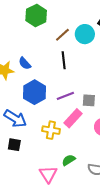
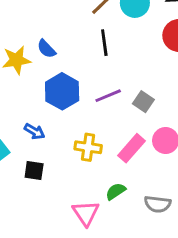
gray square: (89, 100) -> (143, 102), turned 32
pink rectangle: (73, 118) -> (132, 148), moved
blue arrow: (15, 119) -> (34, 131), size x0.6

